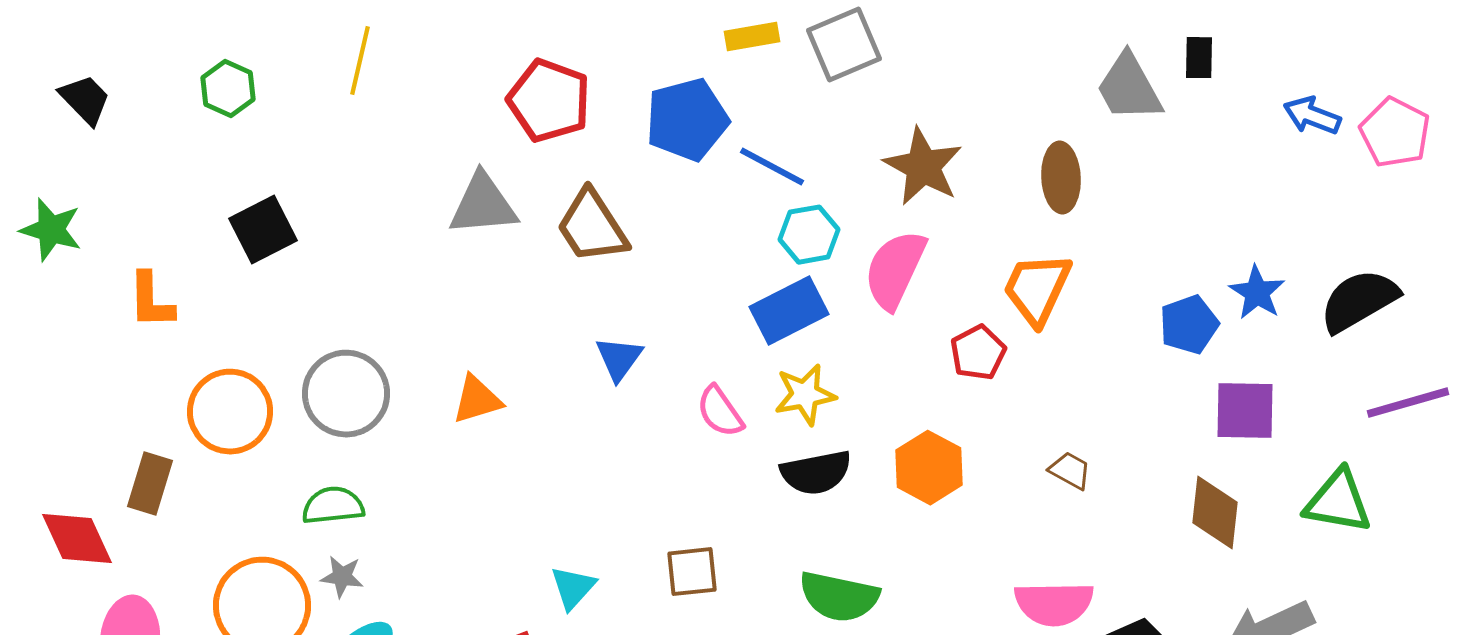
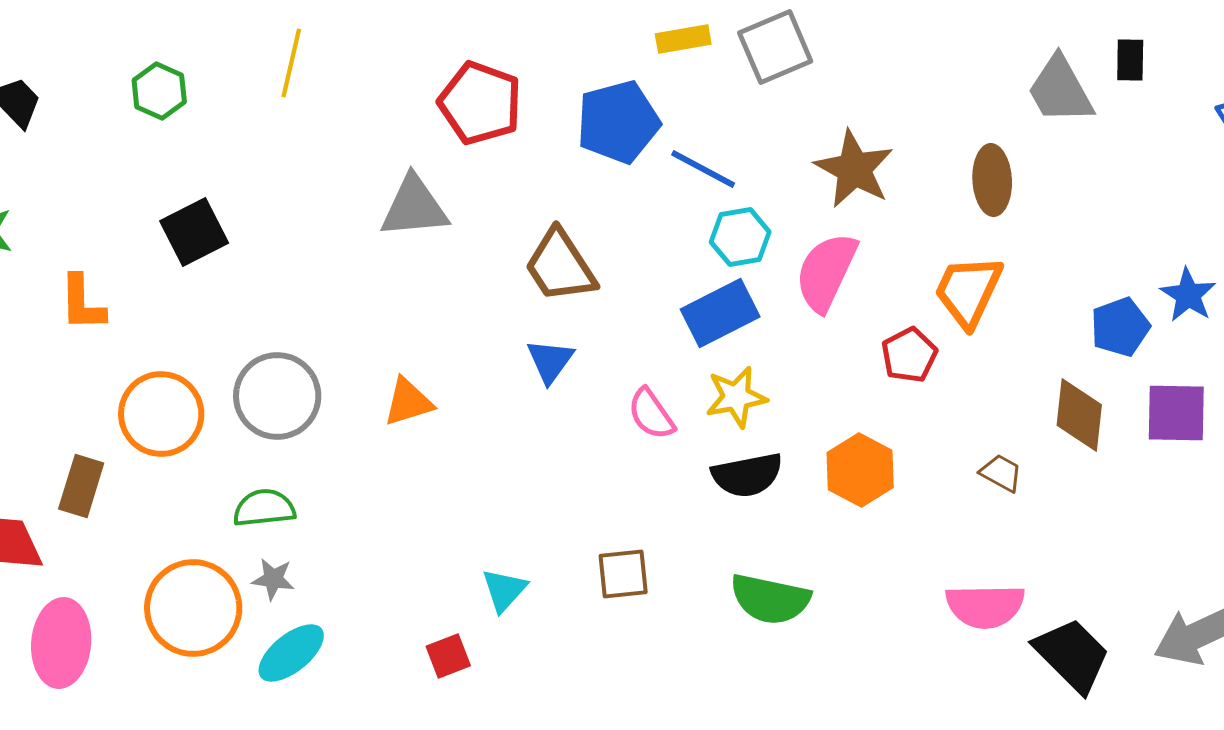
brown trapezoid: (592, 227) -> (560, 266), moved
brown diamond: (1215, 513) -> (1079, 415), moved

